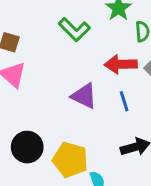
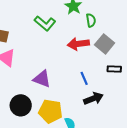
purple triangle: (84, 96) -> (42, 79), moved
blue line: (124, 101) -> (84, 78), moved

